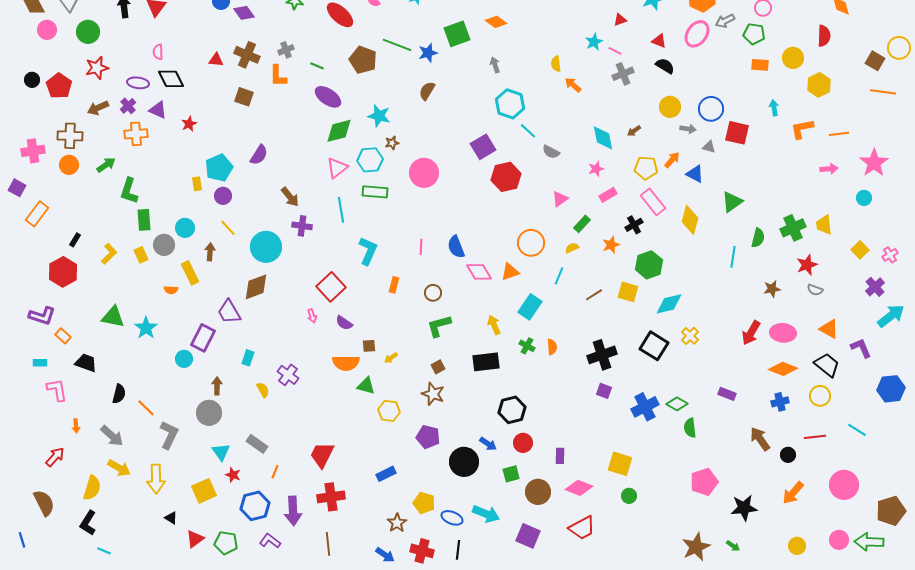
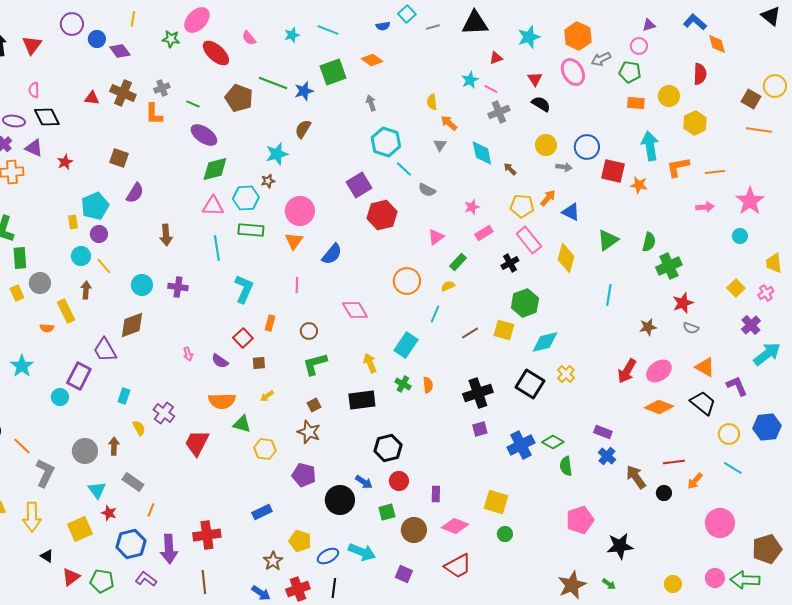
pink ellipse: (697, 34) -> (573, 72), turned -64
red triangle: (659, 41) -> (535, 79), turned 35
brown square: (244, 97) -> (119, 158), moved
cyan arrow: (774, 108) -> (650, 146), size x1.8
cyan star: (379, 116) -> (277, 154), moved, turned -30
brown arrow: (634, 131) -> (510, 169), turned 80
cyan diamond: (603, 138) -> (482, 153), moved
gray triangle: (709, 147) -> (440, 145), moved, turned 48
pink triangle: (337, 168) -> (213, 206), turned 40
brown arrow: (290, 197) -> (166, 235), turned 35
yellow trapezoid: (824, 225) -> (774, 263), moved
purple cross: (302, 226) -> (178, 287), moved
cyan circle: (185, 228) -> (81, 256), moved
green semicircle: (758, 238) -> (649, 242), moved
orange star: (611, 245) -> (639, 185), moved, turned 30
cyan circle: (266, 247) -> (142, 285), size x0.7
blue semicircle: (456, 247) -> (332, 254), moved, turned -120
orange triangle: (510, 272) -> (294, 241), moved, turned -36
red square: (331, 287) -> (243, 338), moved, size x0.7
pink ellipse: (783, 333) -> (659, 371), turned -40
brown square: (369, 346) -> (259, 363), moved
brown arrow: (217, 386) -> (114, 446), moved
purple square: (604, 391) -> (480, 429), turned -35
yellow circle: (820, 396) -> (729, 434), moved
blue cross: (780, 402) -> (607, 456), moved, turned -36
red line: (815, 437) -> (674, 462), moved
red trapezoid: (322, 455) -> (197, 443), moved
orange arrow: (793, 493) -> (695, 481), moved, size x0.7
blue ellipse: (452, 518) -> (328, 556), turned -50
purple square: (528, 536) -> (404, 574), size x0.7
red cross: (422, 551) -> (298, 589), turned -35

